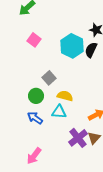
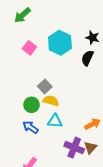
cyan hexagon: (72, 46) -> (60, 43), moved
yellow semicircle: (65, 96) -> (51, 101), moved
purple cross: (78, 138) -> (74, 148), turned -30

